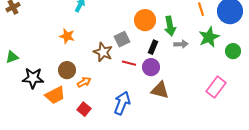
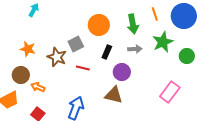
green arrow: (170, 26) -> (133, 24), moved
orange star: (67, 36) -> (28, 49), moved
purple circle: (151, 67) -> (122, 72), moved
orange arrow: (84, 82) -> (38, 87), turned -128

